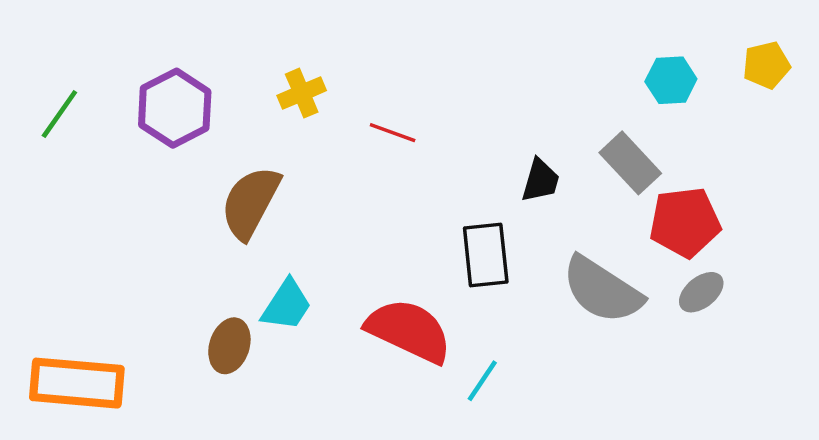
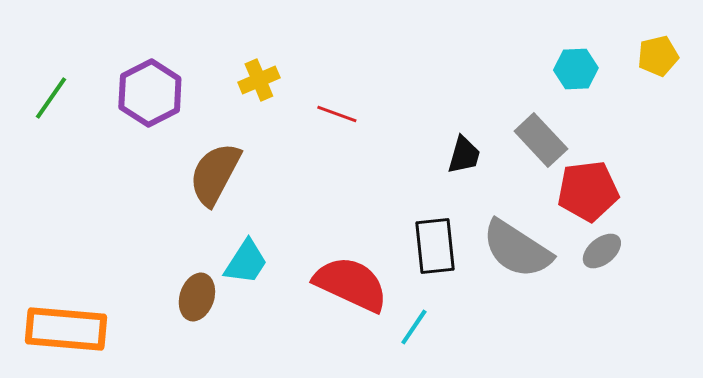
black rectangle: (486, 255) -> (435, 246), moved

